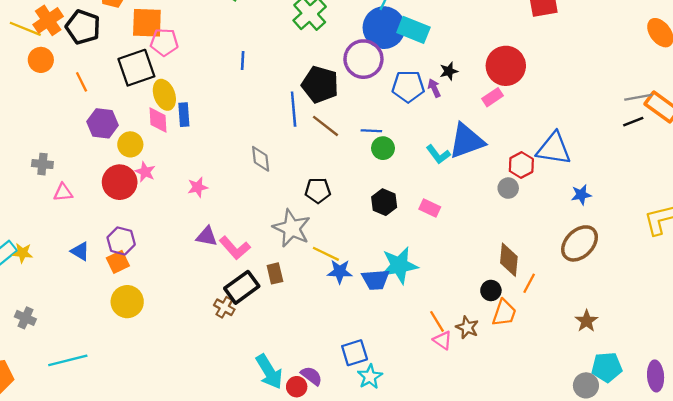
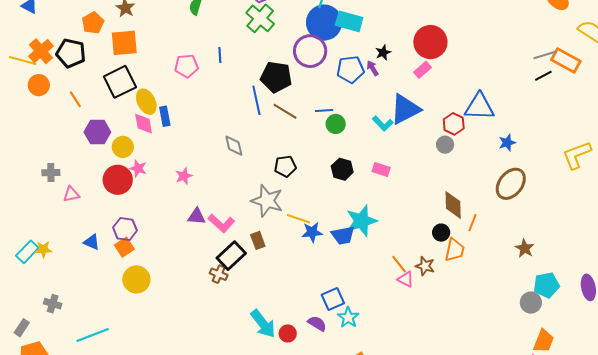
pink pentagon: (164, 42) -> (187, 66), moved
blue line: (243, 60) -> (220, 55), moved
purple semicircle: (311, 376) -> (317, 323), moved

